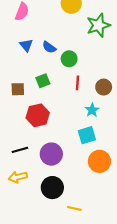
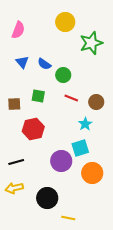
green square: (43, 81) -> (38, 96), turned 32
red line: (77, 83) -> (71, 98), turned -72
purple circle: (51, 154) -> (61, 161), moved

